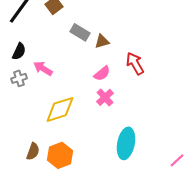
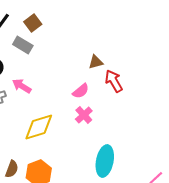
gray rectangle: (80, 32) -> (23, 45), moved
brown triangle: (102, 41) -> (96, 62), moved

